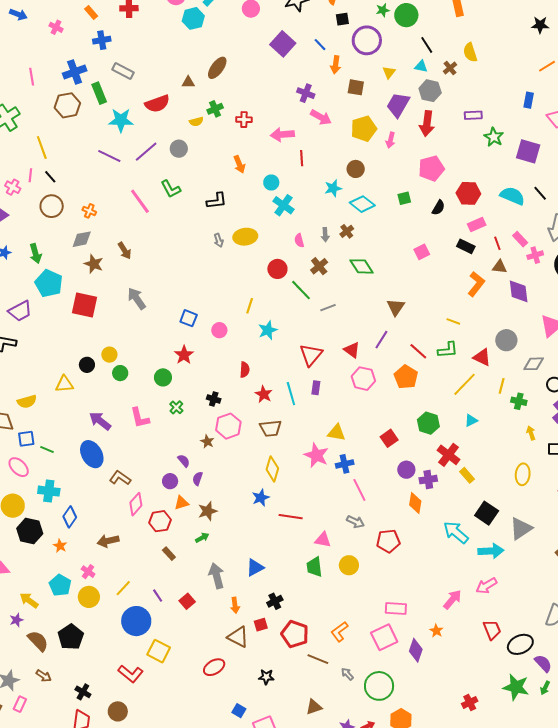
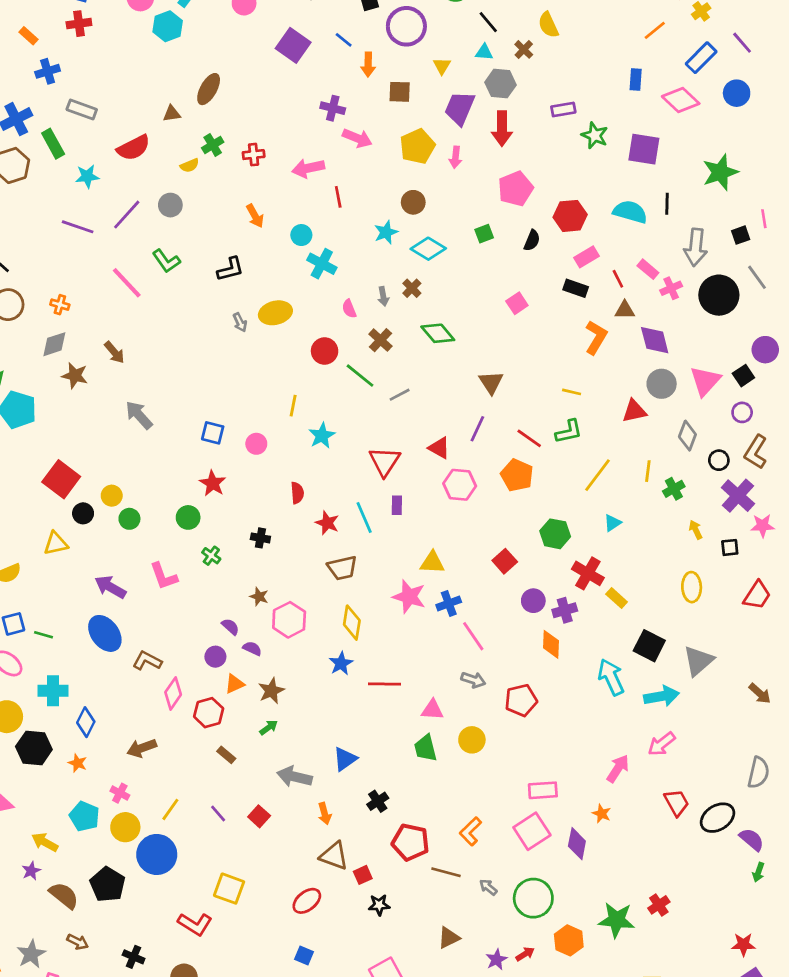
cyan star: (121, 120) -> (87, 176), size x0.7
black line: (540, 193) -> (667, 204), turned 49
red square: (84, 305) -> (61, 479), moved, turned 32
gray circle: (506, 340) -> (662, 384), moved
red triangle: (482, 357) -> (634, 411), moved, turned -30
gray diamond: (534, 364) -> (687, 436), turned -60
green cross: (519, 401) -> (674, 489), turned -35
pink hexagon: (228, 426) -> (289, 620), moved
purple semicircle: (198, 479) -> (252, 648), turned 104
cyan arrow: (456, 532) -> (611, 677), turned 32
gray arrow: (217, 576) -> (295, 777), turned -55
blue circle: (136, 621) -> (157, 854), moved
red square: (261, 625) -> (363, 875), moved
green star: (516, 687) -> (617, 920), moved
blue square: (239, 711) -> (304, 955), moved

